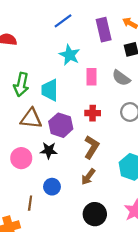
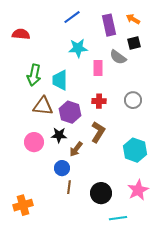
cyan star: (70, 55) -> (78, 48), turned -30
gray semicircle: (121, 78) -> (118, 57), moved
brown arrow: (88, 177) -> (76, 149), moved
brown line: (30, 203) -> (69, 187), moved

